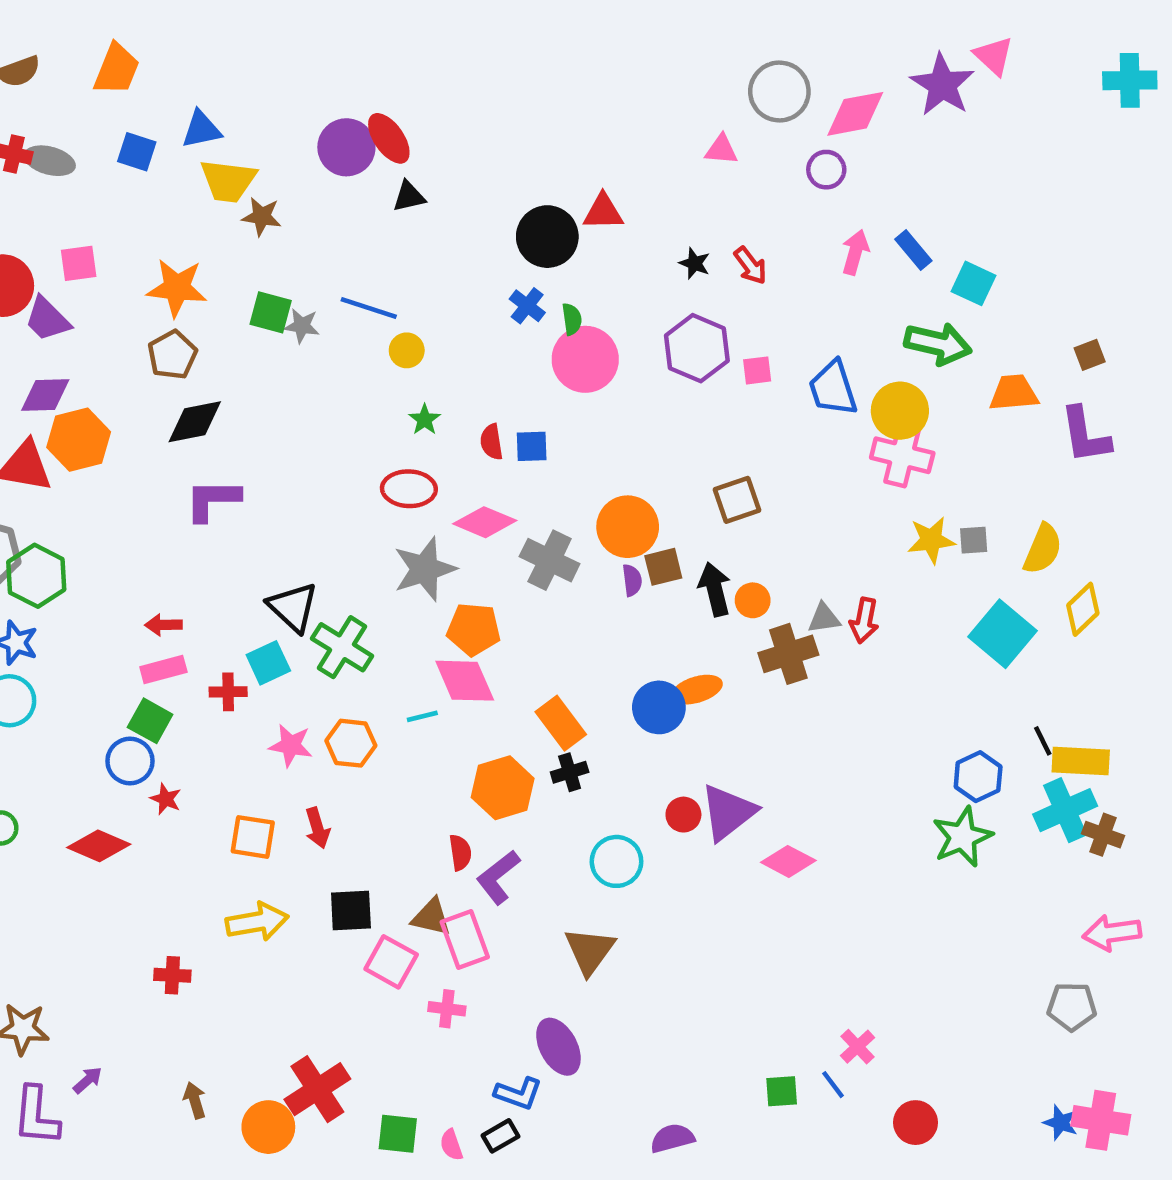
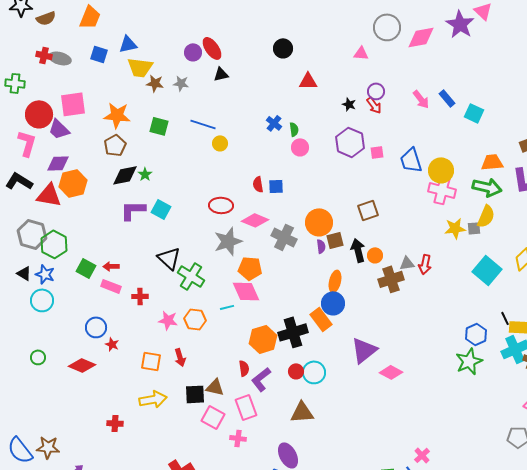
purple circle: (346, 147) -> (193, 52), size x0.7
purple circle: (826, 170) -> (376, 91), moved
black circle: (547, 237) -> (283, 48), moved, size x0.7
pink arrow: (855, 252) -> (421, 99), turned 126
pink square: (79, 263) -> (73, 104), size x1.5
gray star: (302, 326) -> (181, 83), moved
green arrow: (938, 344) -> (487, 187), moved
pink circle: (585, 359) -> (300, 147), size x0.6
green star: (425, 420) -> (145, 174), moved
yellow semicircle: (1043, 549) -> (486, 216), moved
cyan square: (268, 663) -> (161, 209), moved, turned -36
pink rectangle: (163, 670) -> (111, 286), turned 36
orange ellipse: (697, 690) -> (335, 281), moved, turned -60
green square: (150, 721) -> (86, 268), moved
orange rectangle: (561, 723) -> (321, 319), moved
black cross: (570, 772) -> (293, 332), size x1.8
red circle: (683, 815) -> (296, 371), moved
brown triangle: (431, 917) -> (215, 387), moved
brown triangle: (590, 951) -> (302, 412), turned 50

